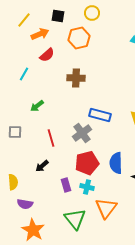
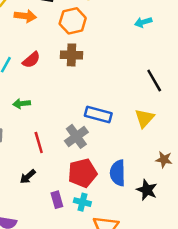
orange arrow: (40, 34) -> (25, 16), turned 30
red semicircle: (47, 55) -> (31, 60), moved
brown cross: (76, 78) -> (71, 55), moved
green arrow: (37, 106) -> (22, 104), turned 32

